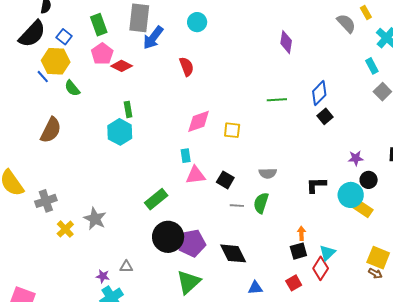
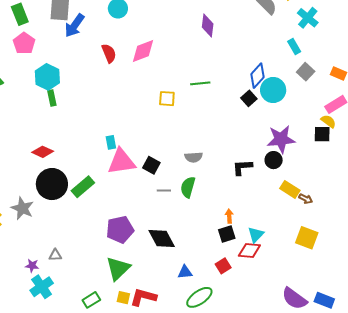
red diamond: (122, 66) -> (43, 152), moved
blue diamond: (319, 93) -> (257, 76), moved
pink diamond: (199, 121) -> (143, 51), moved
yellow square: (232, 130) -> (167, 99), moved
cyan hexagon: (120, 132) -> (47, 77), moved
purple star: (356, 158) -> (281, 139), size x1.8
pink triangle: (196, 175) -> (121, 162), size x1.4
black circle: (369, 180) -> (274, 160), moved
cyan circle: (351, 195) -> (273, 90), moved
black circle: (168, 237) -> (52, 184), moved
red diamond: (321, 268) -> (249, 251), turned 65
brown arrow: (375, 273) -> (306, 199), moved

